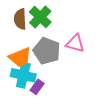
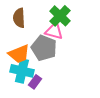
green cross: (40, 17) -> (60, 16), moved
pink triangle: (75, 43) -> (54, 31), moved

